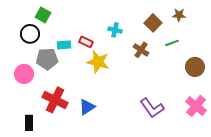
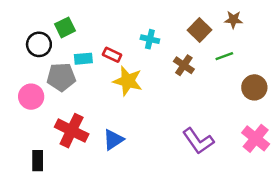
green square: (43, 15) -> (65, 27), moved, turned 35

